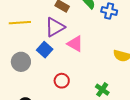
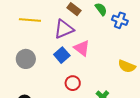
blue square: (45, 50) -> (62, 55), moved
red circle: (62, 81) -> (73, 83), moved

